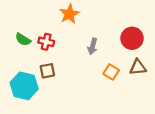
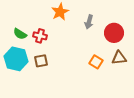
gray arrow: (93, 46) -> (89, 22), moved
cyan hexagon: (24, 86) -> (16, 59), moved

